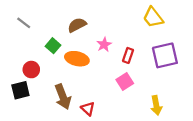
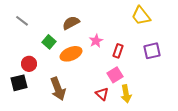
purple square: (165, 55) -> (152, 51), size x0.7
orange ellipse: (77, 59) -> (71, 54), turned -35
yellow arrow: (156, 105) -> (126, 94), moved
red triangle: (88, 109) -> (102, 94), moved

